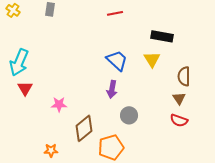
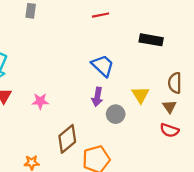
yellow triangle: (152, 59) -> (140, 95), moved
pink star: (59, 104) -> (40, 101), moved
gray circle: (129, 115) -> (116, 114), moved

